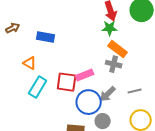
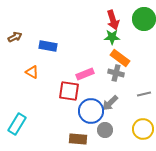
pink rectangle: (85, 75) -> (85, 74), moved
cyan rectangle: (38, 87) -> (17, 124), moved
gray line: (135, 91) -> (144, 94), moved

